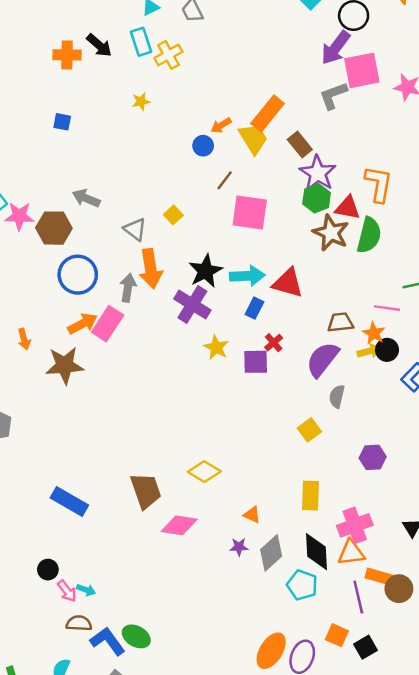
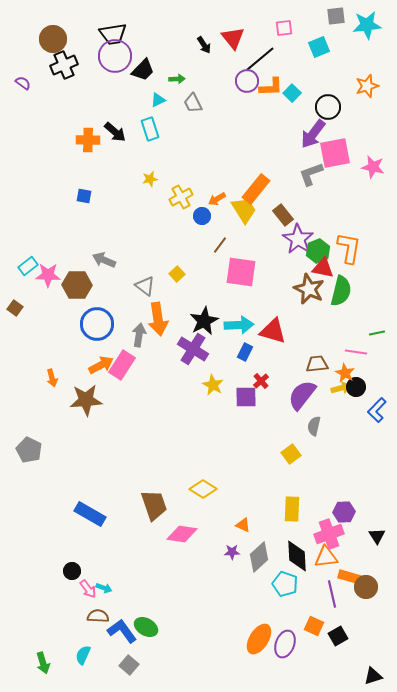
yellow cross: (168, 55) -> (181, 197), moved
green hexagon: (317, 198) -> (318, 251), moved
purple hexagon: (373, 457) -> (344, 512), moved

